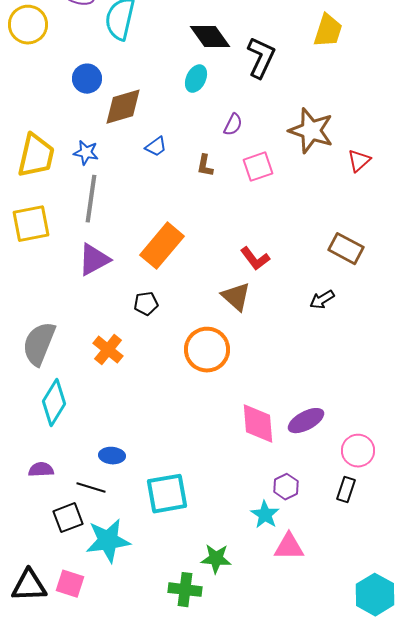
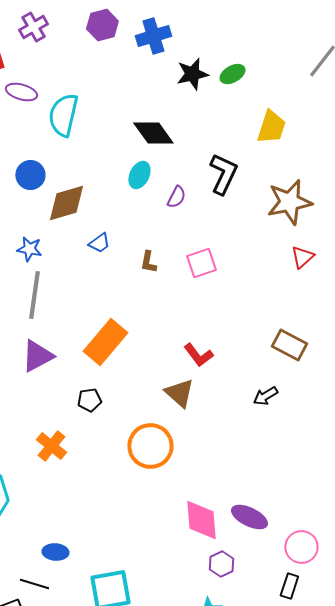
black L-shape: (261, 58) -> (223, 174), moved
purple semicircle: (233, 125) -> (176, 197), moved
brown star: (311, 131) -> (289, 202), moved, turned -30
purple ellipse: (306, 421) -> (249, 517), turned 54
purple hexagon: (286, 487) -> (221, 564), moved

